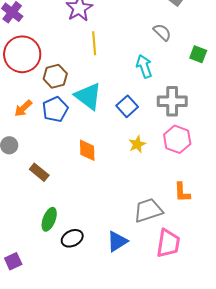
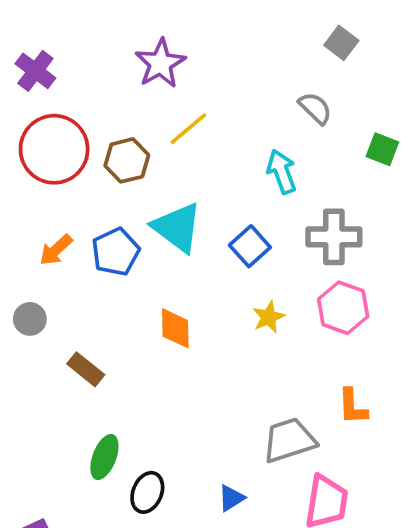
yellow line: (94, 43) -> (188, 129), turned 55
brown hexagon: (55, 76) -> (127, 160), moved
black ellipse: (72, 238) -> (147, 492), turned -40
blue triangle: (117, 241) -> (231, 498), size x0.7

